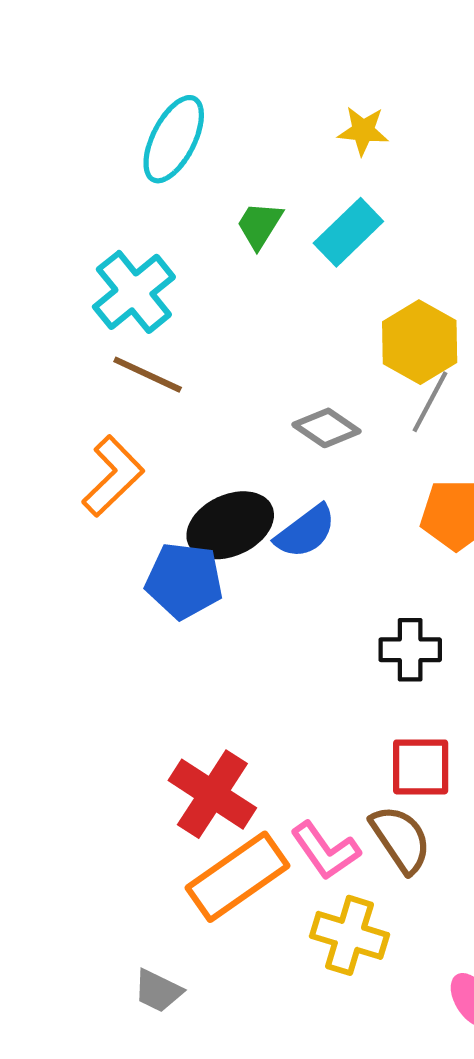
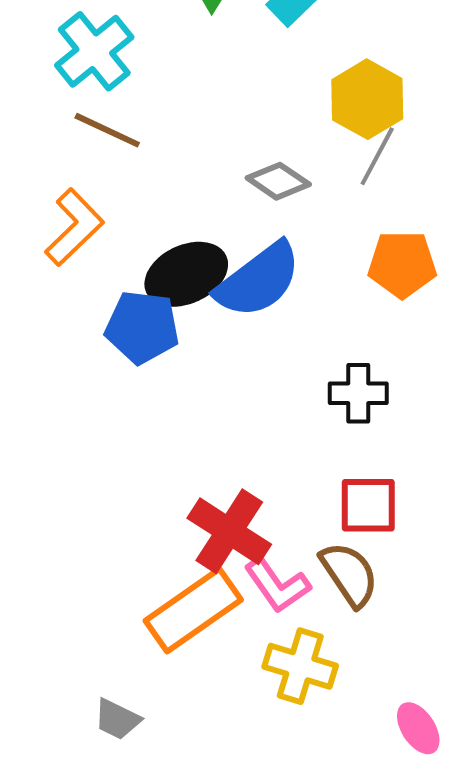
blue semicircle: (306, 532) -> (258, 280), size x1.5
red cross: (212, 794) -> (229, 531), moved

